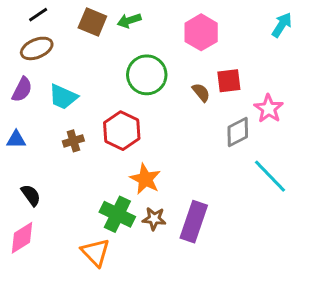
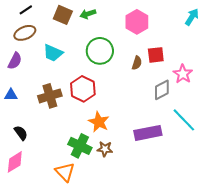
brown semicircle: (201, 92) -> (137, 63), turned 56
cyan trapezoid: (63, 97) -> (53, 53), moved
brown cross: (73, 141) -> (50, 96), size x1.6
purple rectangle: (194, 222) -> (148, 133), moved, turned 60

